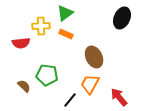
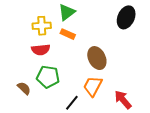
red semicircle: (21, 43) -> (41, 50), moved

